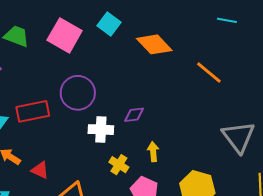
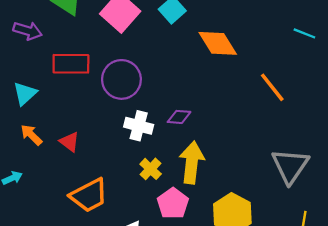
red rectangle: (33, 111) -> (71, 64), moved
yellow arrow: (153, 152) -> (192, 163), size x1.8
red triangle: (40, 170) -> (69, 142), moved

